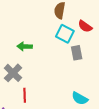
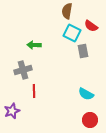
gray cross: (13, 73) -> (23, 70), turned 30

